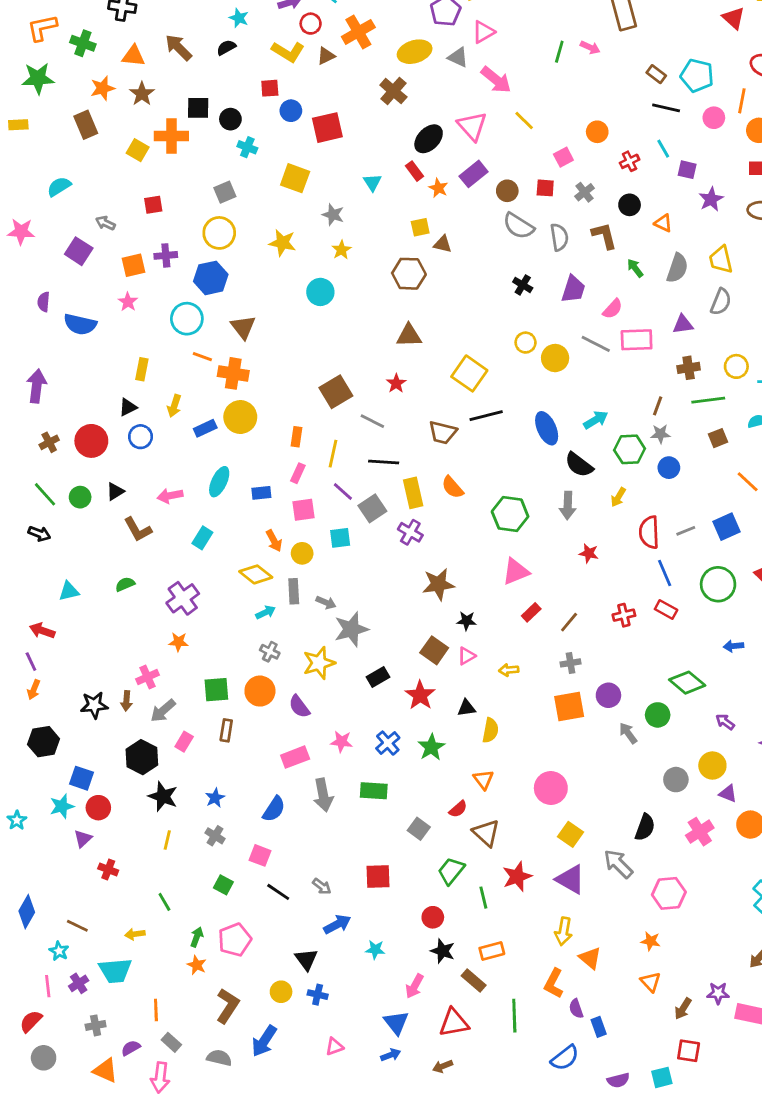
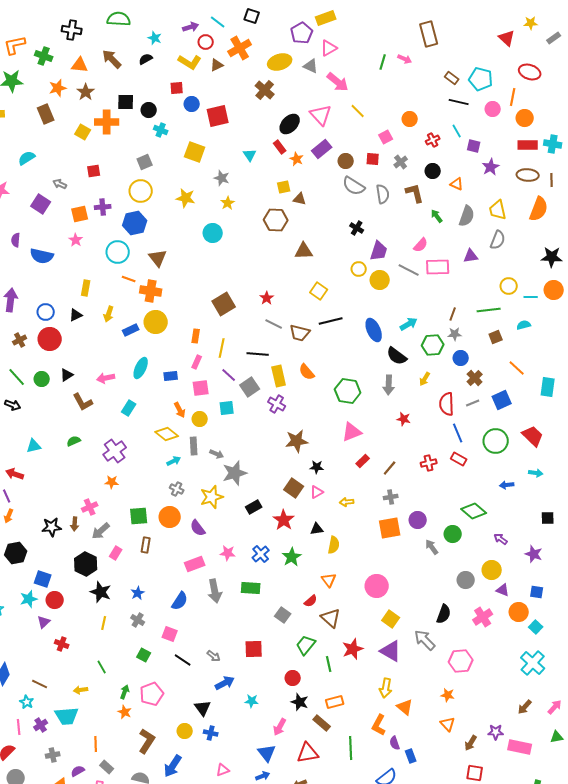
purple trapezoid: (573, 289) -> (379, 251), moved
brown triangle: (409, 336) -> (304, 251), moved
brown cross: (689, 368) -> (475, 378), moved, turned -35
yellow square: (469, 373) -> (319, 291), size x0.7
gray line: (372, 421) -> (274, 324), moved
blue circle: (141, 437) -> (46, 312), moved

